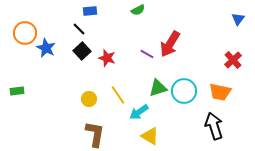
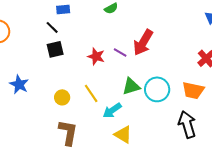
blue star: (46, 48) -> (19, 84), moved
black square: (82, 51) -> (55, 49), turned 30
red star: (107, 58) -> (96, 56), moved

